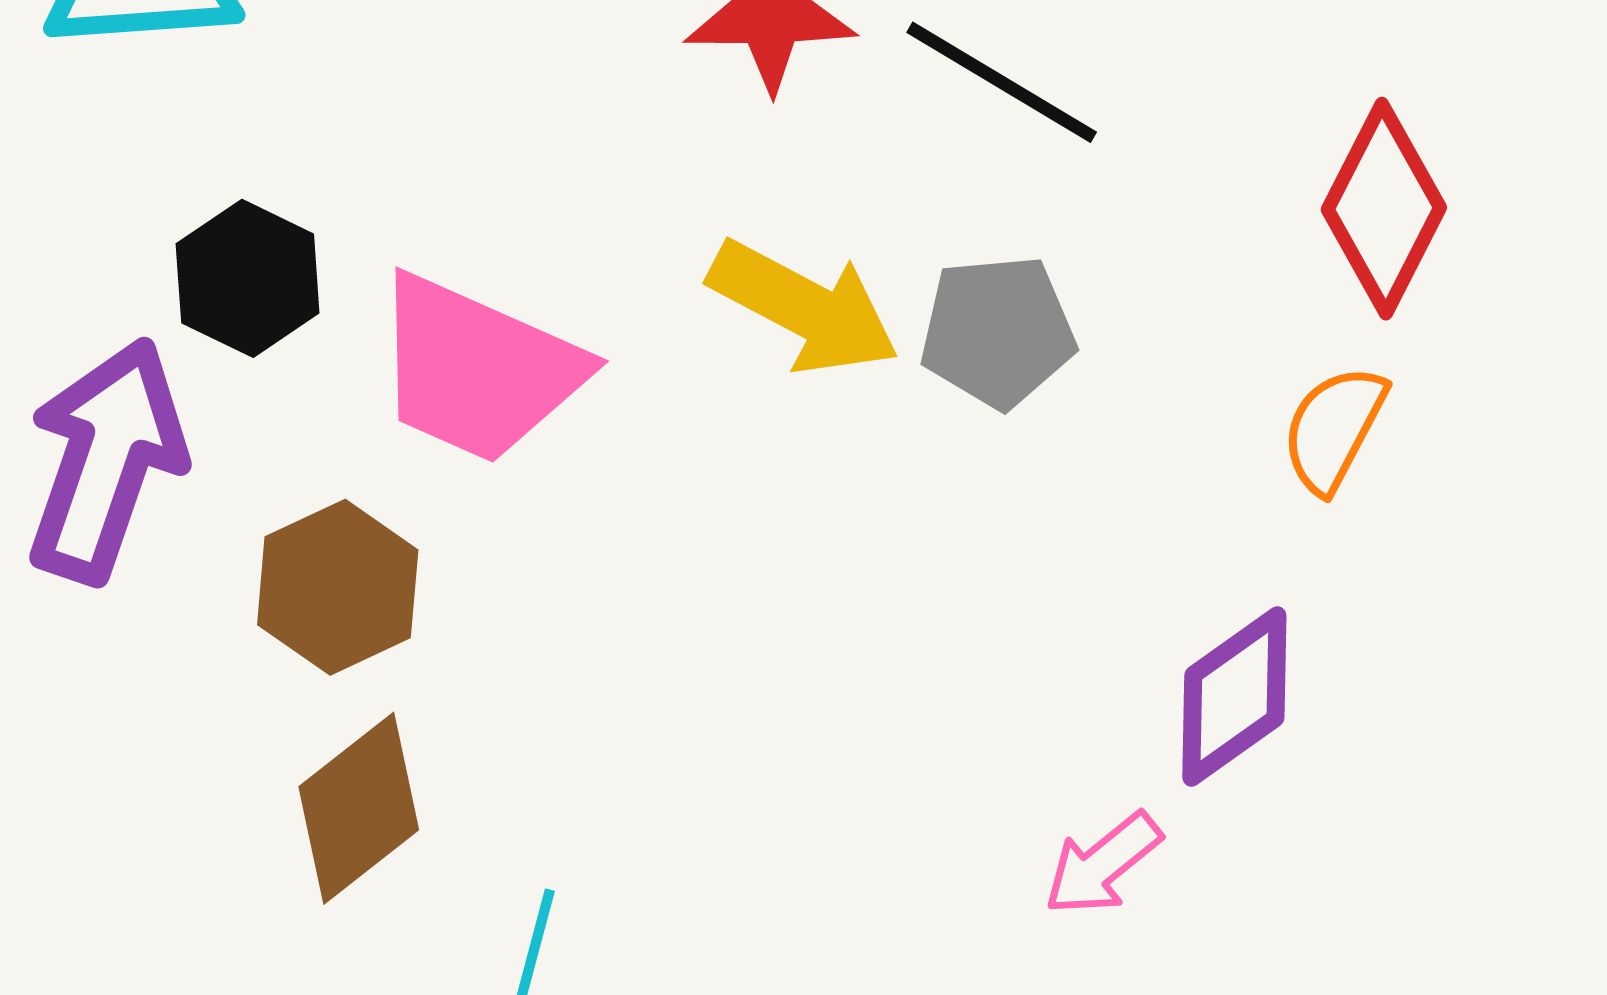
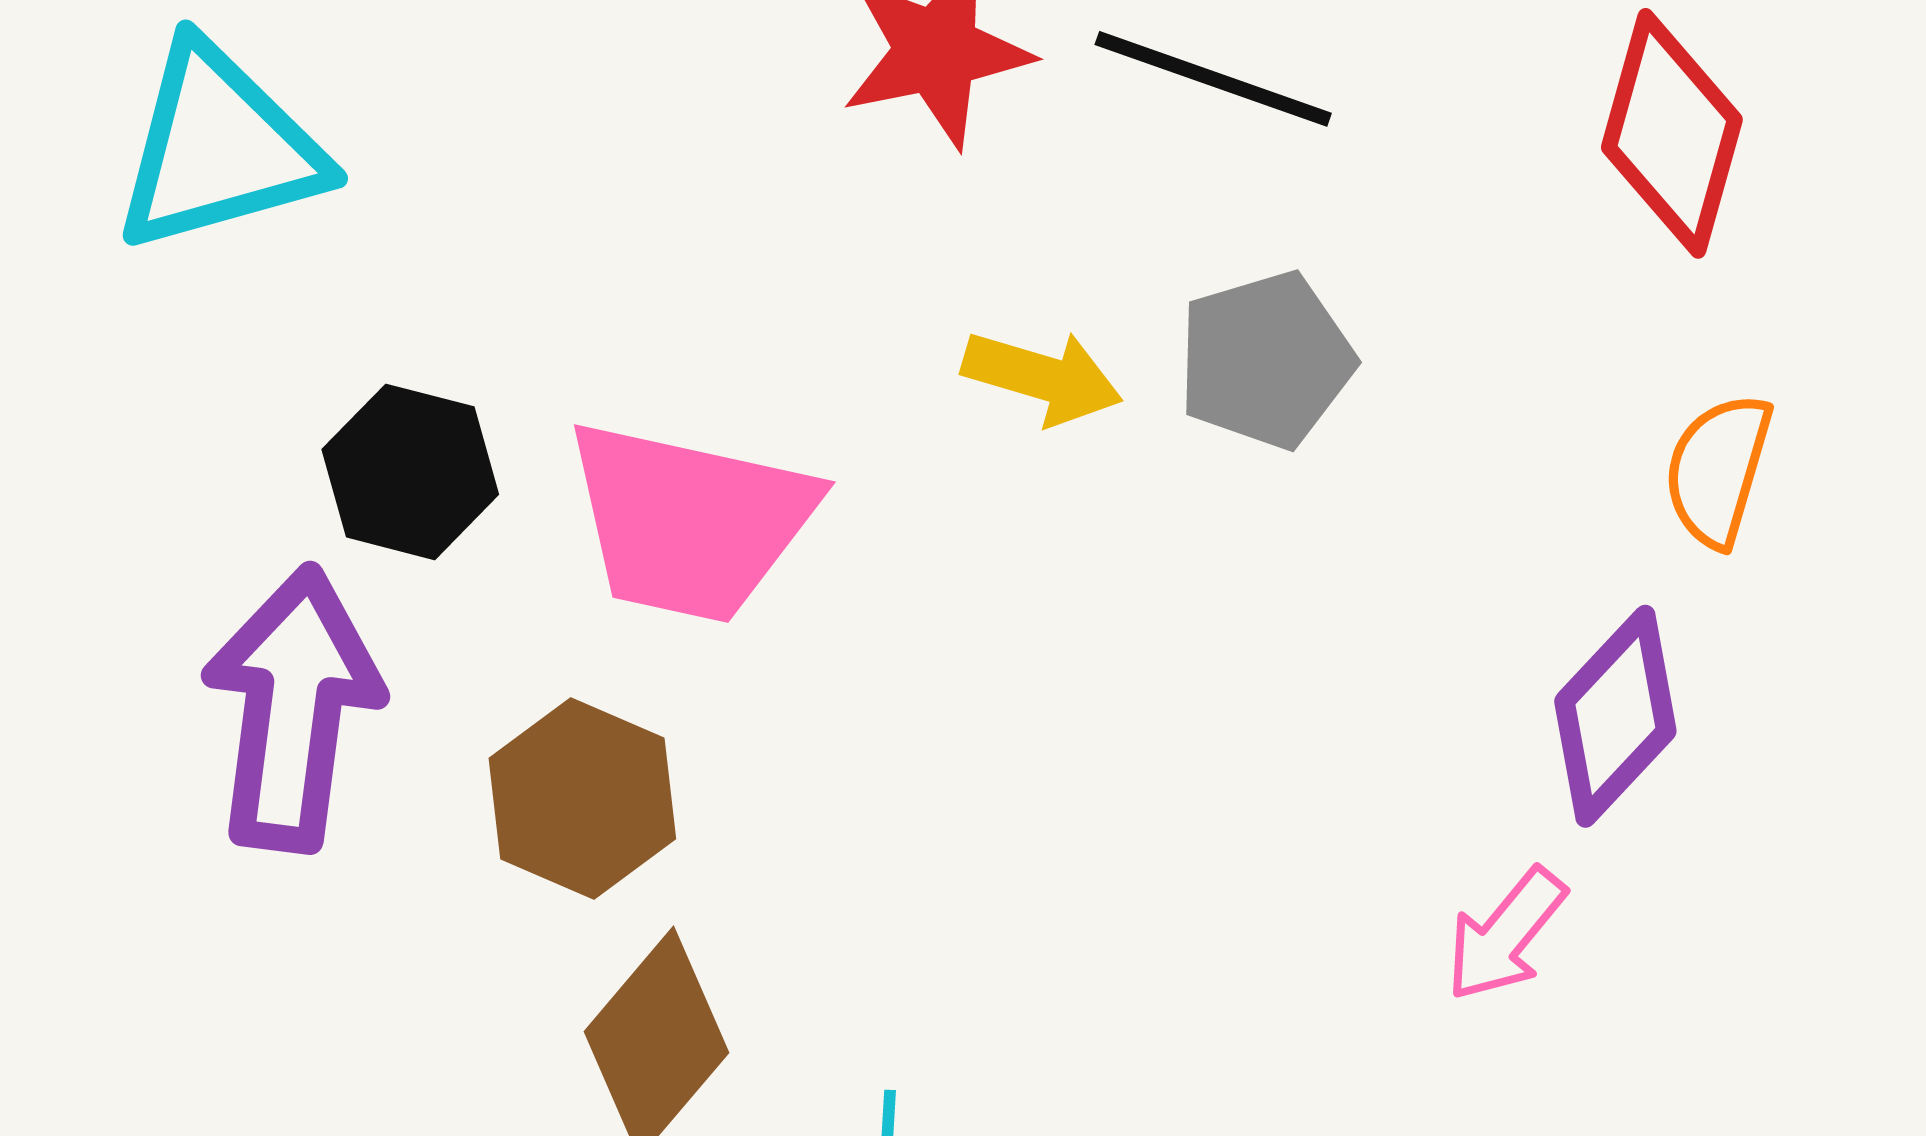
yellow arrow: (804, 307) -> (1042, 377), size x0.7
orange semicircle: (1334, 429) -> (1718, 470), moved

